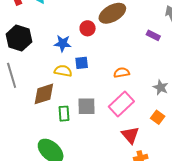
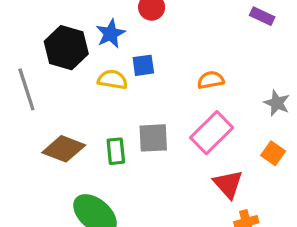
black hexagon: (19, 38) -> (66, 48), moved
blue star: (63, 43) -> (111, 34), turned -30
brown diamond: (44, 94) -> (64, 149), moved, turned 40

